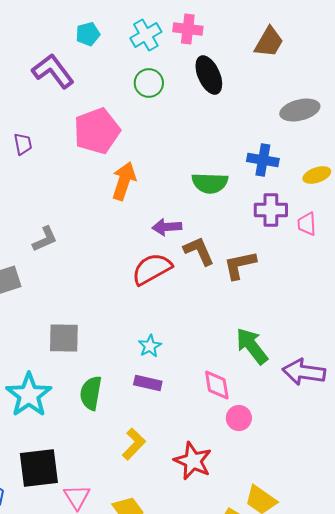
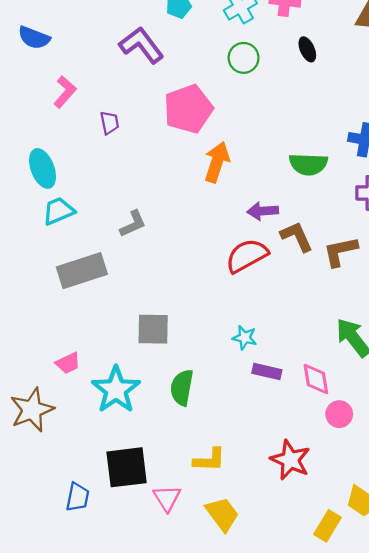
black ellipse: (209, 75) -> (307, 49), size x0.6
cyan star: (150, 346) -> (245, 338), turned -30
purple rectangle: (148, 383) -> (267, 372), moved
yellow L-shape: (134, 444) -> (209, 460), moved, turned 48

